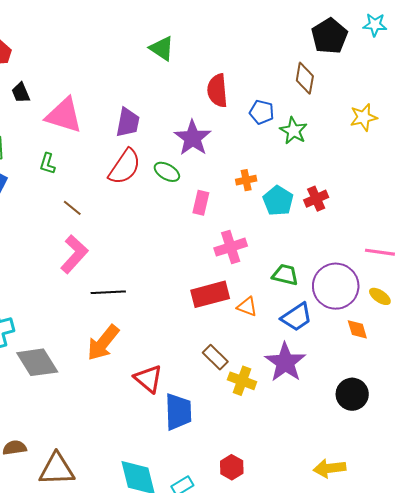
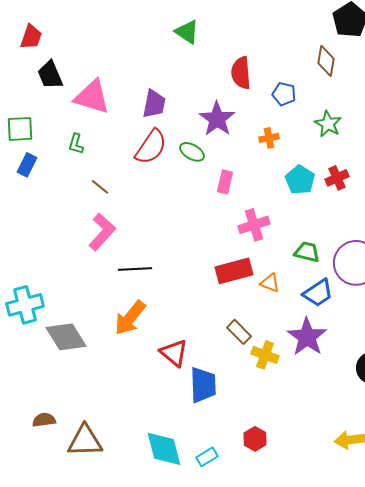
black trapezoid: (21, 93) -> (50, 75), size x1.4
green star: (293, 131) -> (328, 124), moved
orange cross: (246, 180) -> (269, 138), moved

